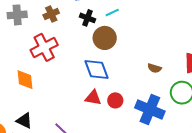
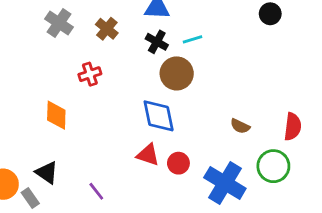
brown cross: (51, 14) -> (107, 29), turned -35
gray cross: (17, 15) -> (59, 23), turned 30
red cross: (44, 47) -> (90, 74), size x0.6

